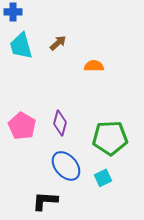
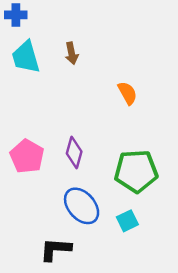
brown arrow: (58, 43) -> (72, 53), turned 120
orange semicircle: (94, 66) -> (127, 93), moved, turned 60

